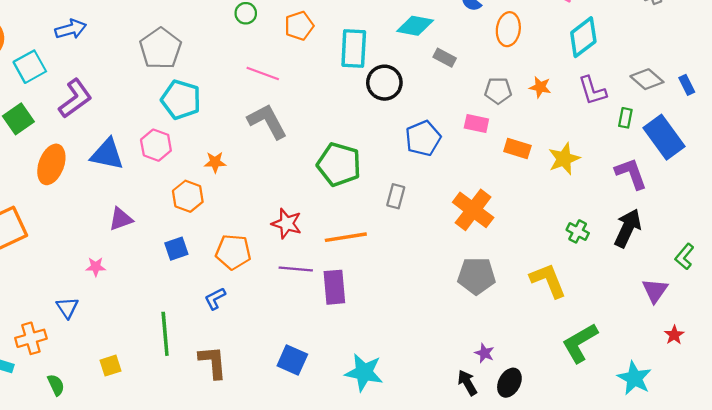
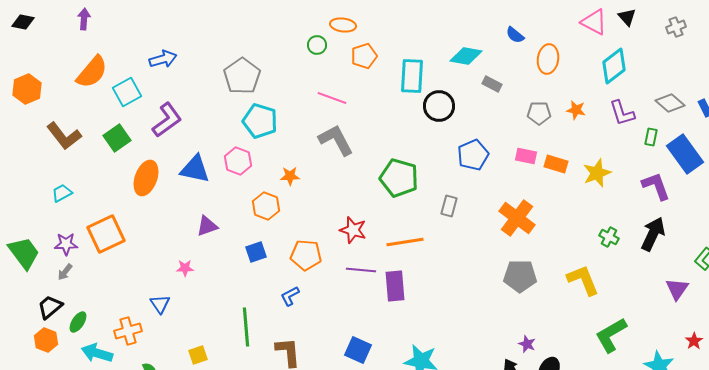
pink rectangle: (476, 124) -> (526, 156), moved
red star: (674, 335) -> (694, 341), moved

